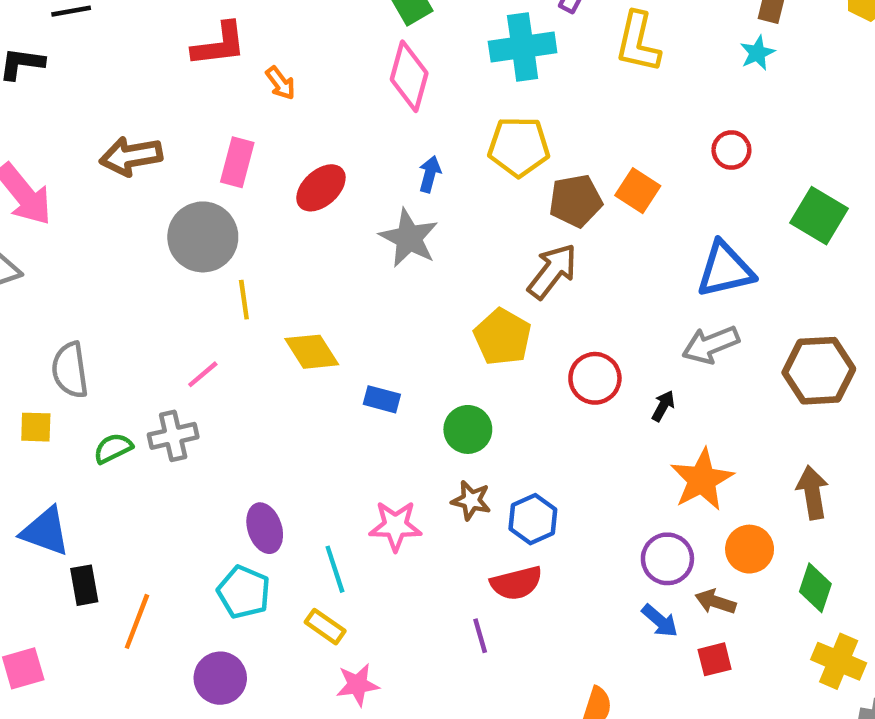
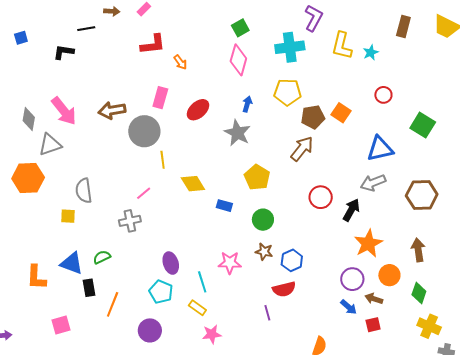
cyan star: (757, 53) -> (371, 53), moved
brown arrow: (131, 156) -> (112, 110), moved
yellow pentagon: (503, 337) -> (257, 177), moved
black arrow: (663, 406) -> (351, 210), size x1.6
green semicircle: (113, 448) -> (102, 257), moved

